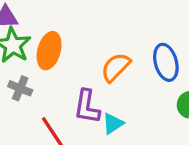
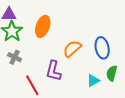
orange ellipse: (49, 51) -> (43, 26), moved
cyan triangle: (113, 124) -> (93, 80), moved

